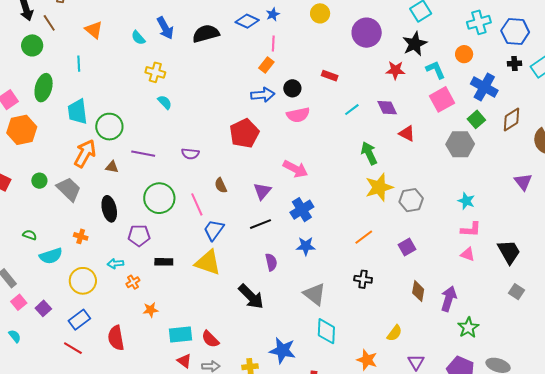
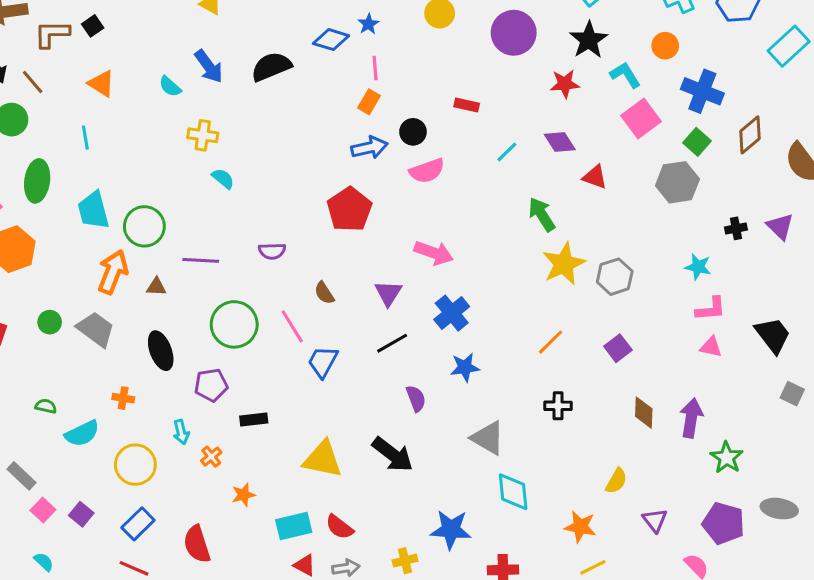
black cross: (514, 64) -> (736, 228), moved
yellow triangle: (208, 263) -> (323, 459), moved
cyan arrow: (115, 264) -> (181, 432), turned -91

